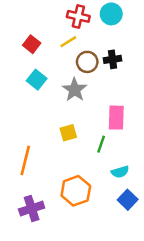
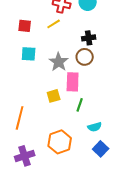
red square: (32, 44) -> (25, 26), turned -32
brown circle: (87, 62) -> (85, 57), moved
cyan square: (37, 80) -> (29, 54), turned -35
pink rectangle: (116, 118) -> (73, 82), moved

